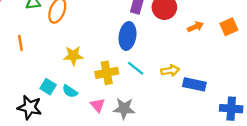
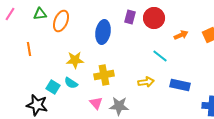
blue ellipse: (128, 36) -> (103, 32), moved
cyan line: (136, 68) -> (160, 56), moved
yellow arrow: (170, 71) -> (146, 82), moved
cyan semicircle: (70, 91) -> (71, 83), moved

